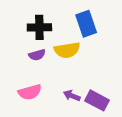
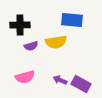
blue rectangle: (86, 24) -> (72, 20), turned -65
black cross: (39, 27) -> (20, 25), moved

